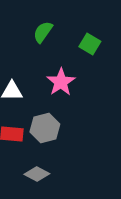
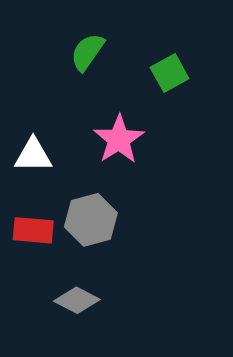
green square: (90, 44) -> (170, 73), turned 30

